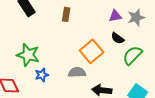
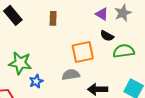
purple triangle: (115, 16) -> (102, 14), turned 48
orange square: (92, 51) -> (83, 52), turned 35
green semicircle: (132, 55) -> (124, 51), turned 45

